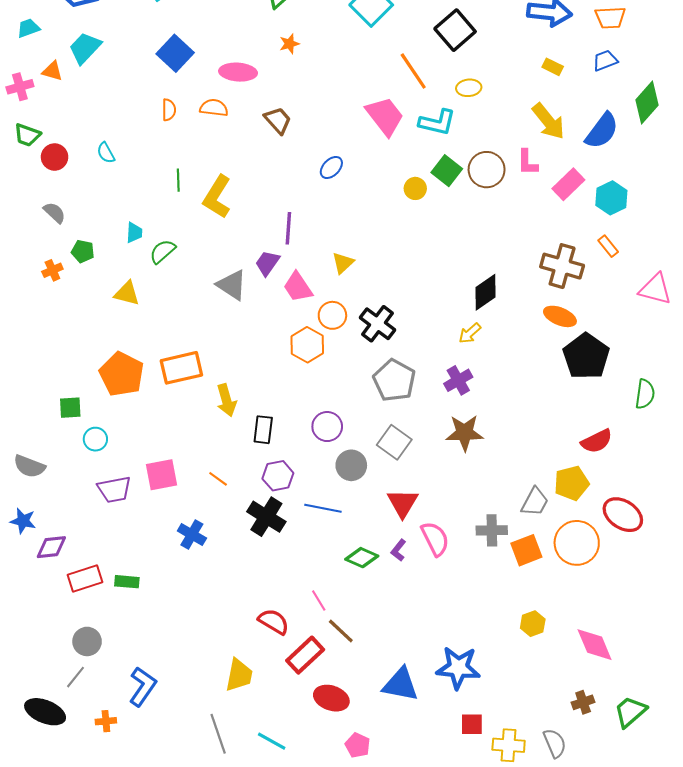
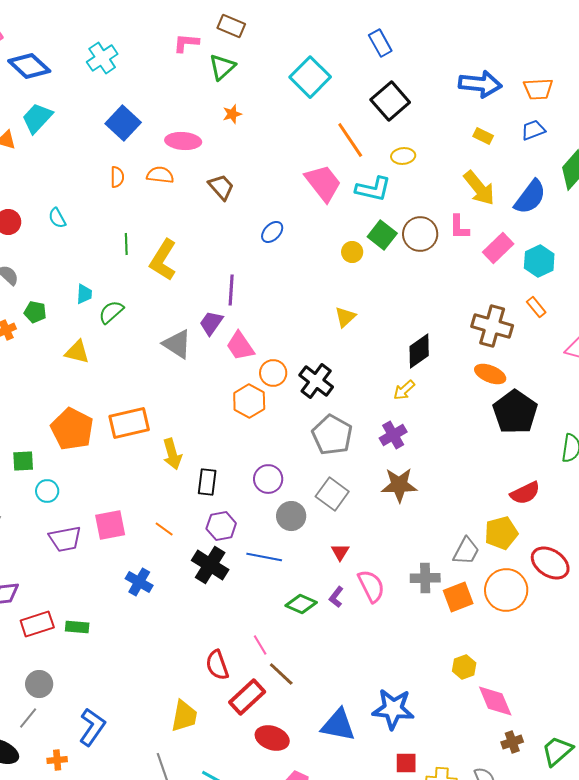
yellow triangle: (343, 263) -> (345, 317), moved
red triangle: (403, 503) -> (340, 552), size x0.6
red semicircle: (274, 622) -> (217, 665), turned -140
pink diamond: (595, 645) -> (495, 701), moved

